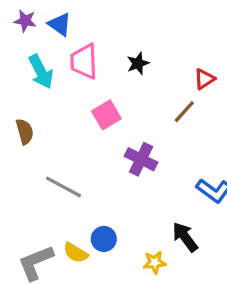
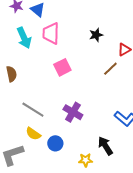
black star: (138, 63) -> (96, 35), moved
purple cross: (141, 159) -> (73, 112), moved
yellow semicircle: (76, 253) -> (33, 134), moved

